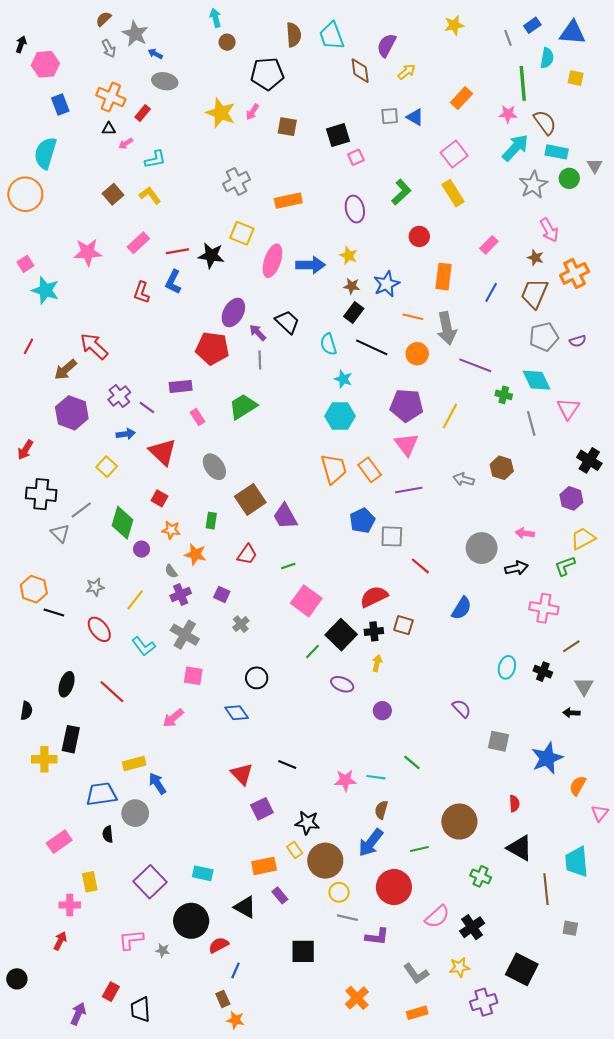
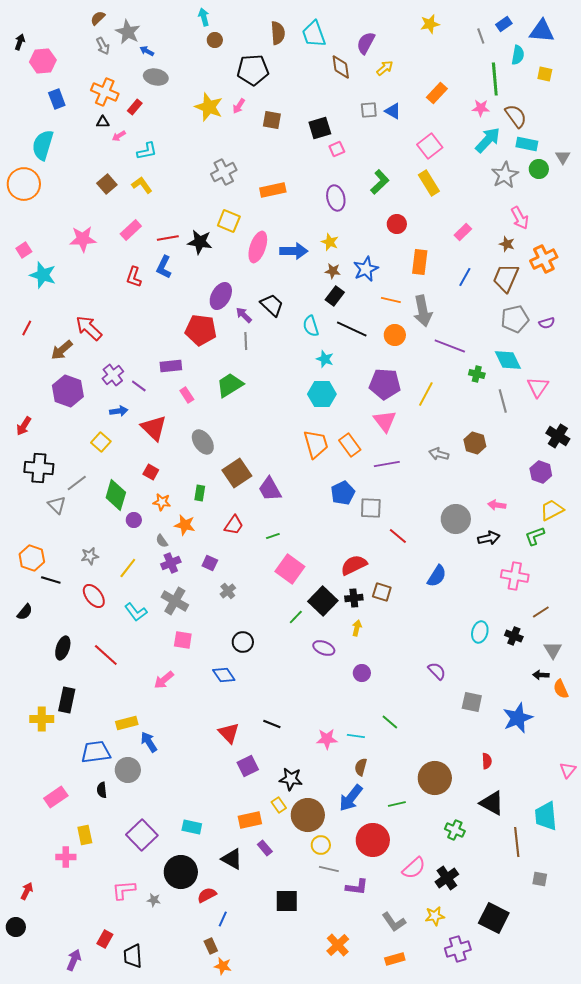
black semicircle: (26, 711) -> (25, 612), moved, turned 30
orange semicircle: (578, 786) -> (561, 689), moved, turned -54
red arrow: (60, 941) -> (27, 891), moved

